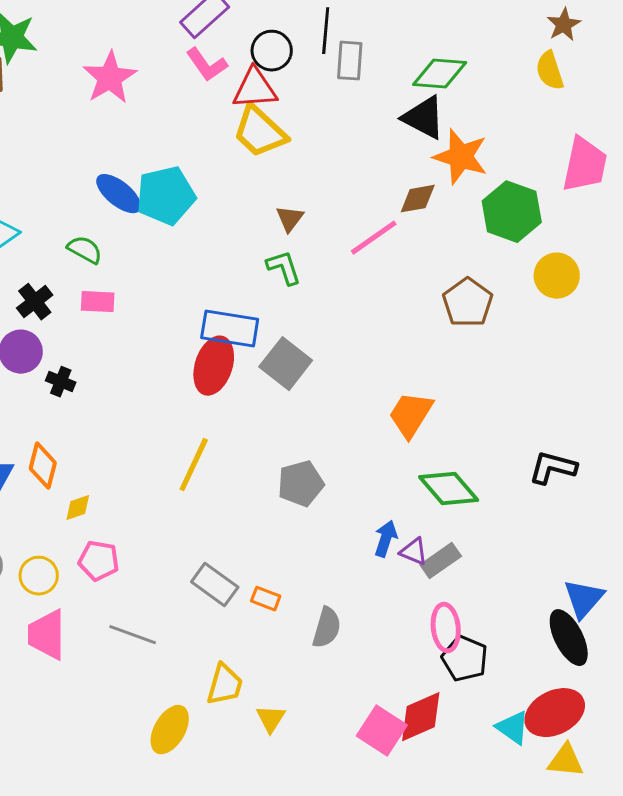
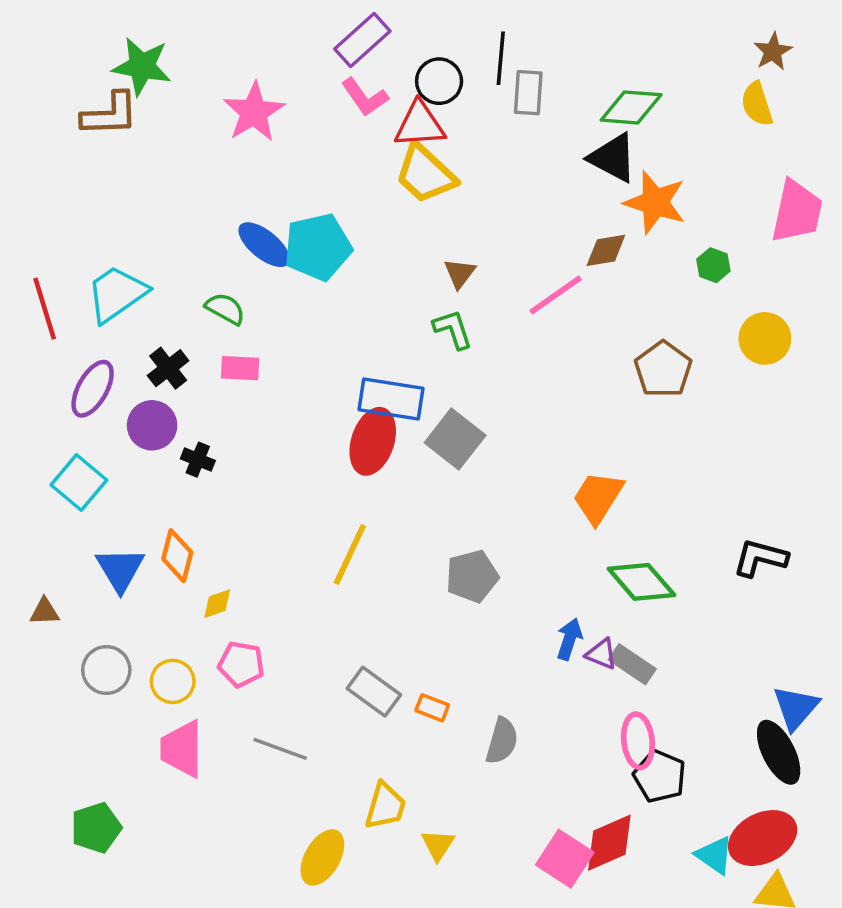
green hexagon: (512, 212) -> (713, 265), size x0.5
gray rectangle: (441, 561) -> (632, 664), turned 69

